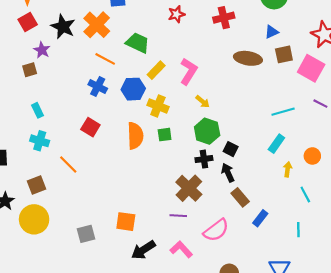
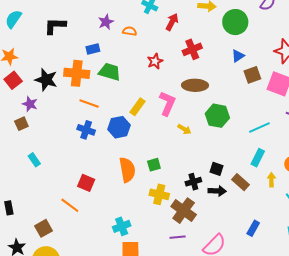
red star: (176, 14) -> (155, 61), moved
orange cross: (97, 25) -> (77, 73), turned -30
green trapezoid: (138, 43) -> (110, 72), moved
brown ellipse: (248, 58) -> (195, 85), moved
yellow cross: (158, 106) -> (159, 194), moved
red square: (90, 127) -> (86, 183), moved
green hexagon: (207, 131) -> (217, 116), moved
cyan cross: (40, 141) -> (122, 226), moved, turned -30
black arrow: (228, 173) -> (217, 191), turned 126
brown rectangle: (240, 197) -> (241, 182), moved

